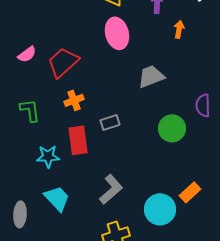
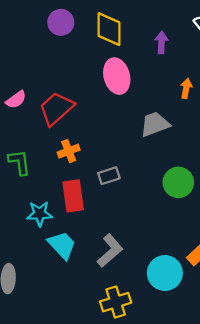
orange arrow: (179, 29) -> (186, 88), moved
cyan trapezoid: (57, 198) -> (62, 245), moved

